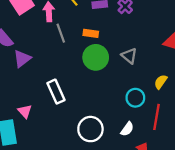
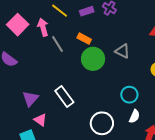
orange rectangle: (91, 33) -> (84, 39), turned 32
purple triangle: (22, 59) -> (30, 99), moved
cyan circle: (135, 98) -> (129, 95), moved

